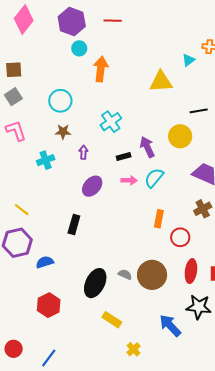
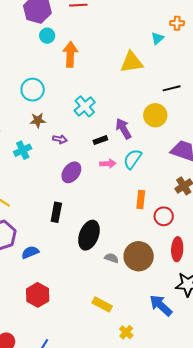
purple arrow: (83, 152) -> (60, 139), turned 104
black ellipse: (95, 283) -> (89, 235), moved

